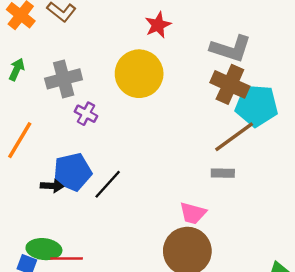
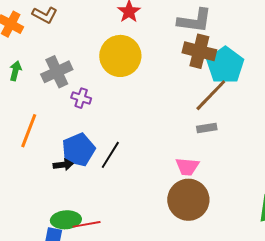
cyan pentagon: (257, 106) -> (225, 65), turned -30

